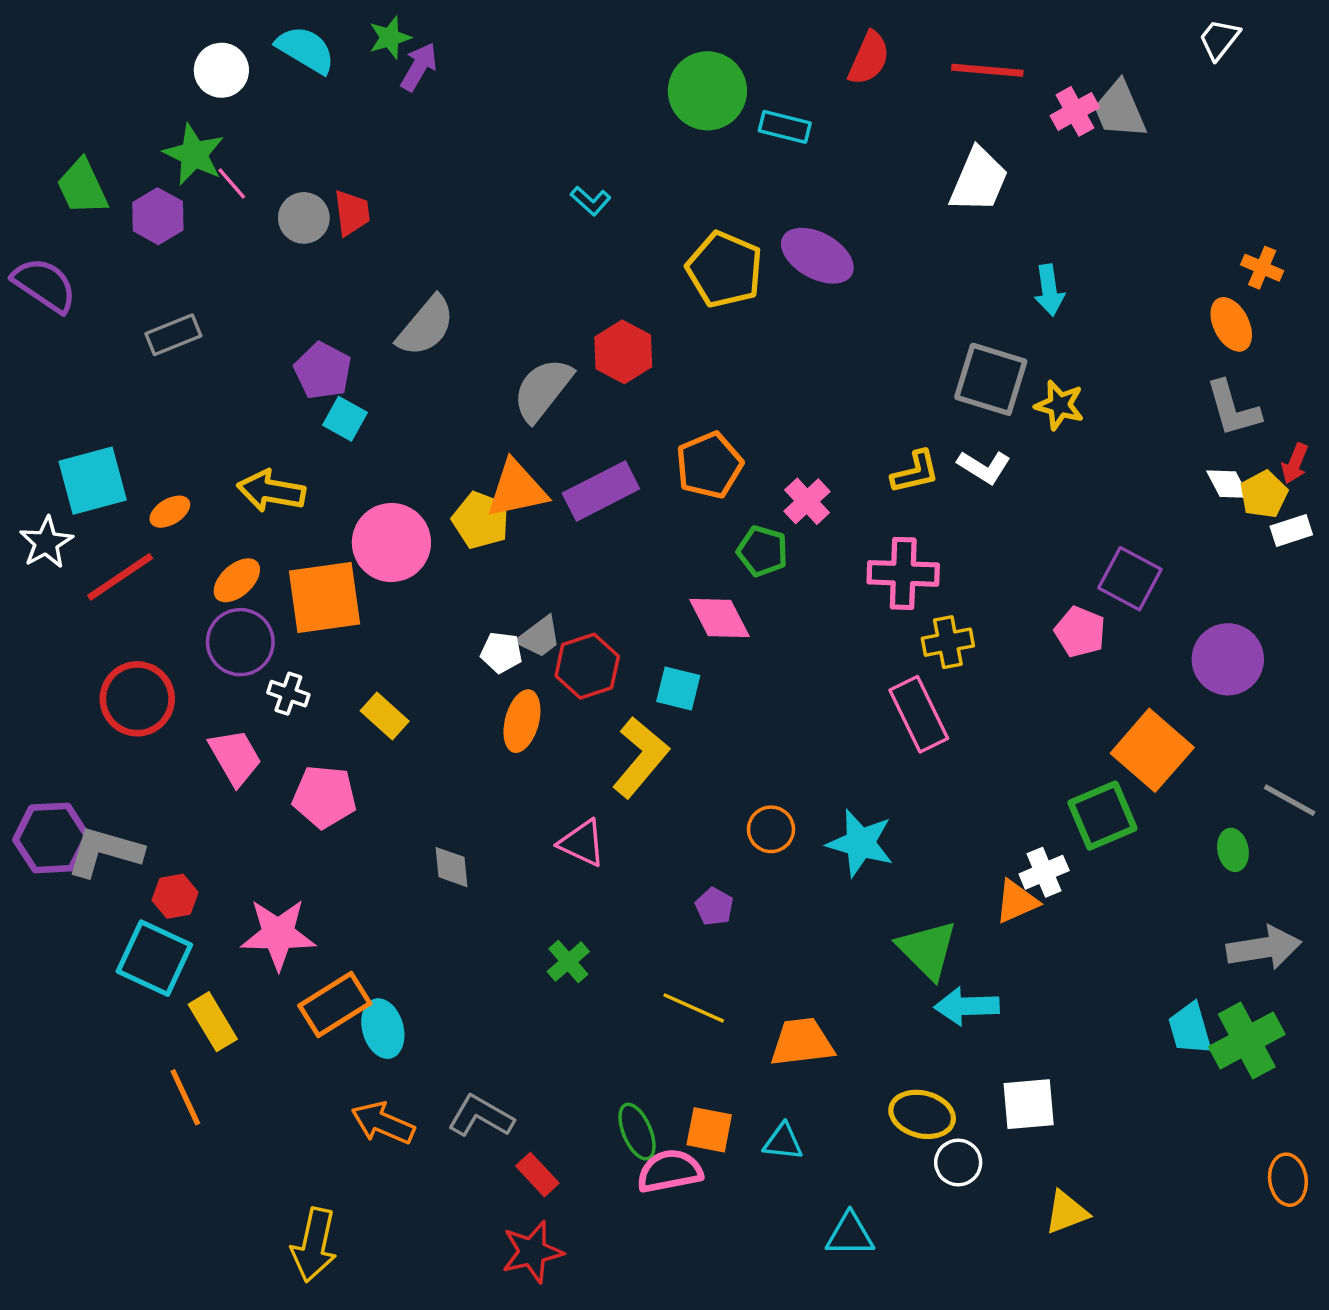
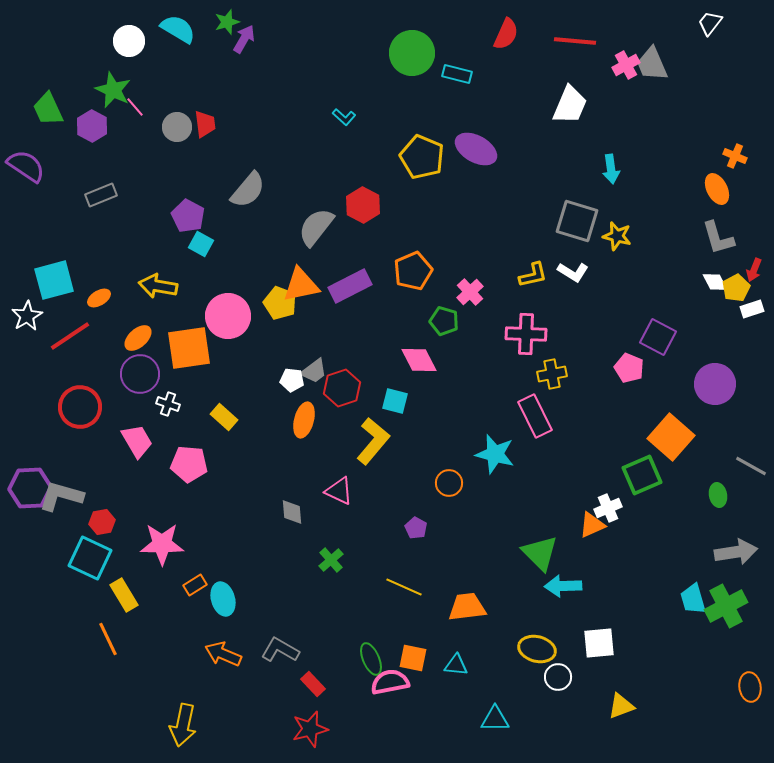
cyan star: (860, 843) -> (495, 454), moved
gray diamond: (452, 867) -> (292, 512), moved
orange rectangle: (335, 1004) -> (195, 585), size x0.6

